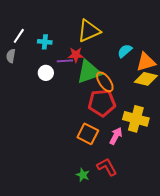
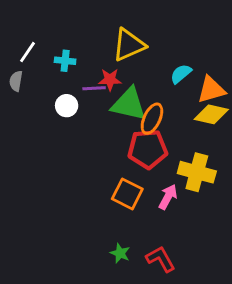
green triangle: (89, 72) -> (129, 104), turned 32
orange ellipse: (105, 82) -> (152, 119), turned 60
red L-shape: (107, 167) -> (161, 259), moved

